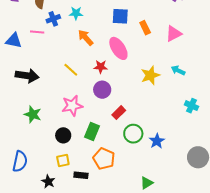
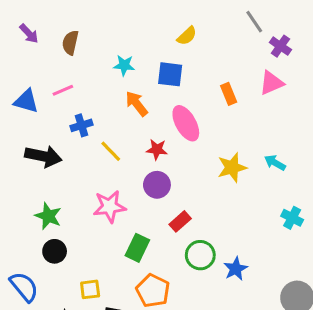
blue square: (120, 16) -> (170, 74), moved
blue cross: (53, 19) -> (81, 125), moved
pink line: (37, 32) -> (63, 90), turned -32
pink triangle: (174, 34) -> (271, 83), moved
black circle: (63, 135) -> (55, 251), moved
blue semicircle: (20, 161) -> (24, 287), turned -55

